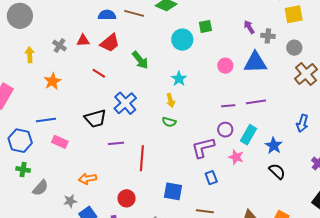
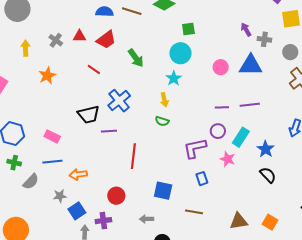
green square: (205, 26) -> (188, 29), moved
cyan circle: (182, 40) -> (180, 53), moved
blue line: (46, 120) -> (52, 162), moved
purple line: (116, 143) -> (109, 131), moved

